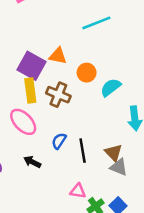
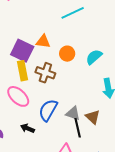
cyan semicircle: (111, 87) -> (94, 57), moved
blue semicircle: (59, 141) -> (48, 110), size x1.6
black line: (83, 151) -> (78, 128), moved
gray triangle: (119, 167) -> (73, 113), moved

